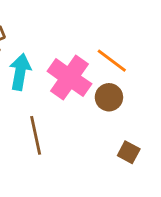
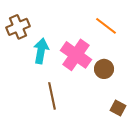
orange line: (112, 61) -> (106, 26), moved

